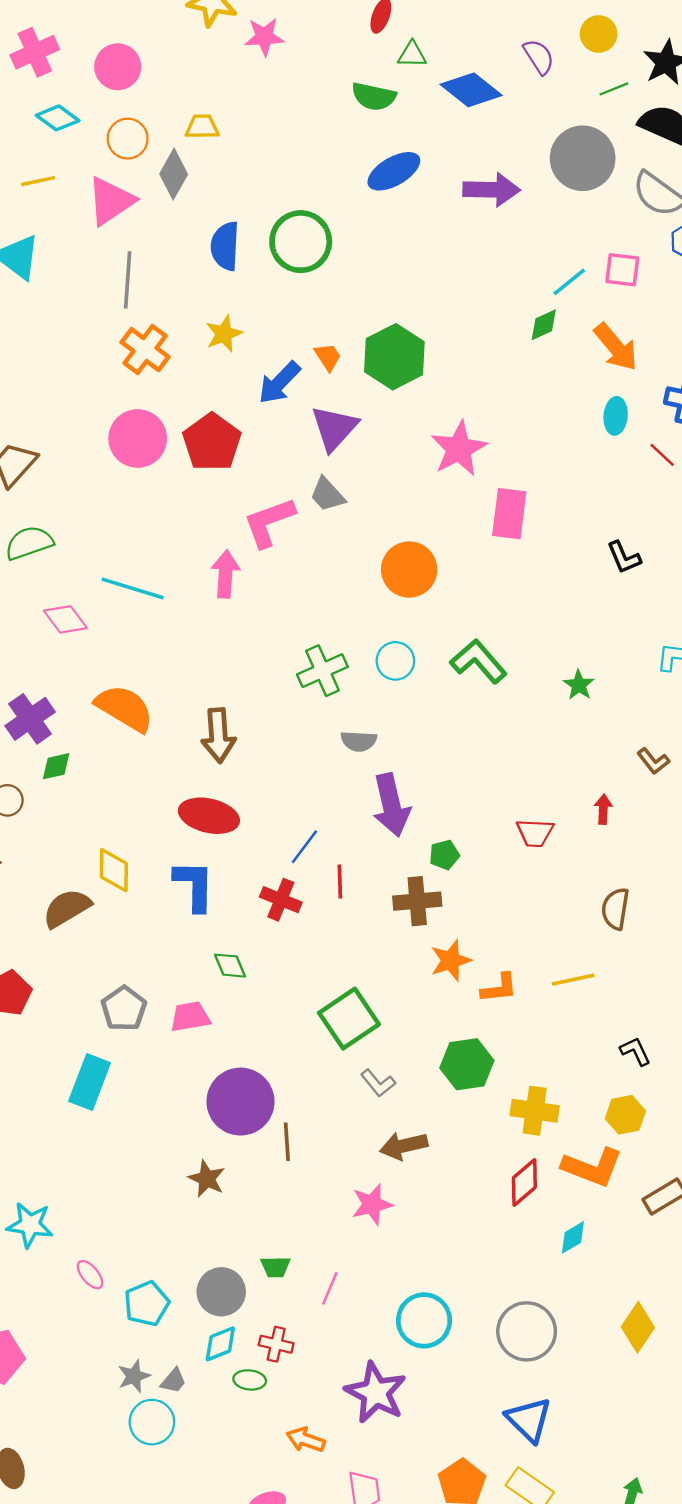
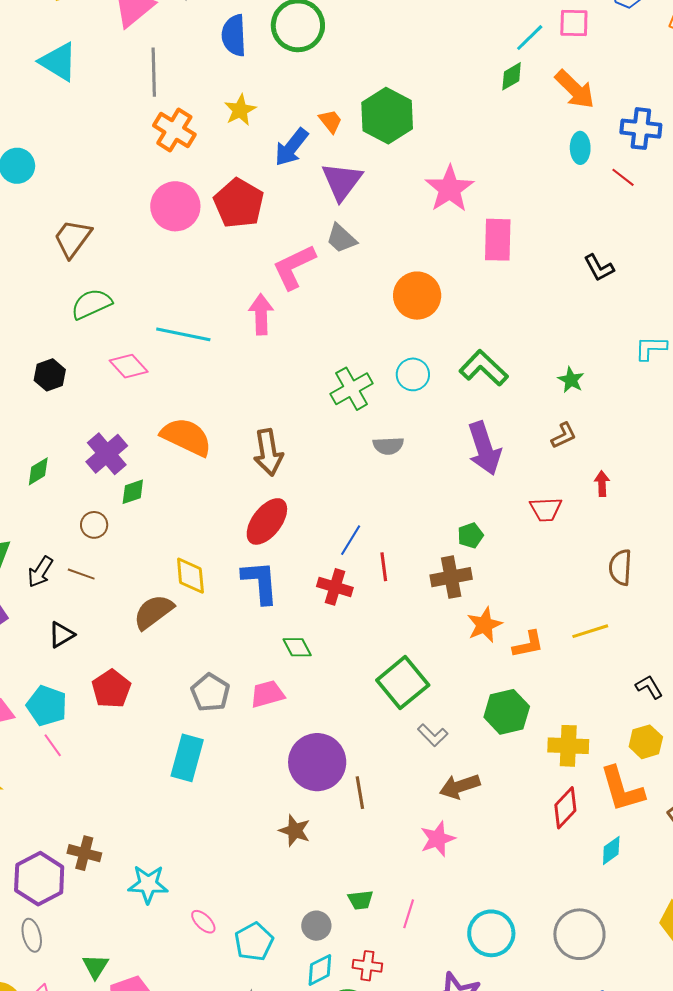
brown L-shape: (653, 761) -> (564, 435), moved, turned -72
purple arrow: (391, 805) -> (484, 448), moved
red ellipse: (209, 816) -> (267, 521), turned -60
orange L-shape: (592, 1167) -> (622, 789), turned 58
gray circle: (221, 1292) -> (316, 926), size x0.7

